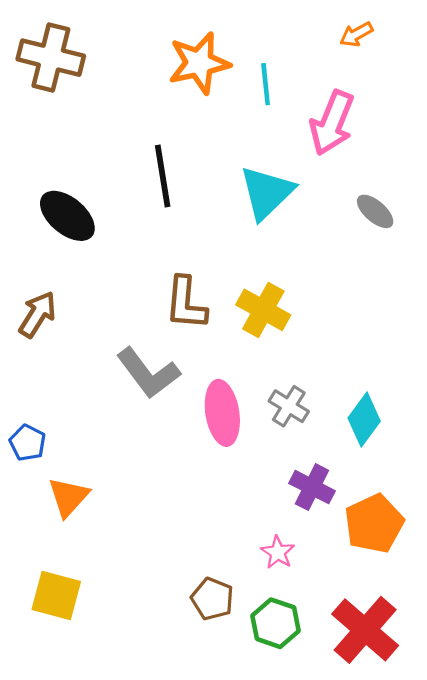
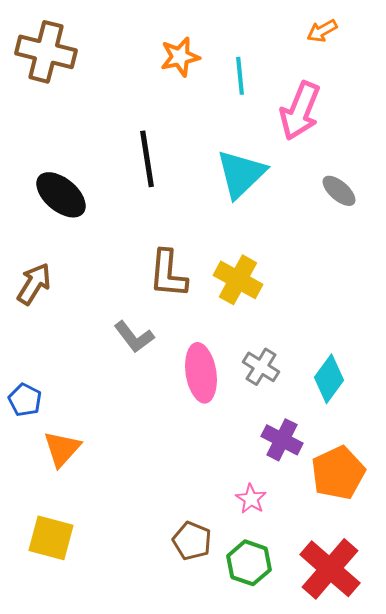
orange star: (199, 63) -> (180, 57), size x0.7
gray L-shape: (148, 373) -> (134, 337), size x0.7

